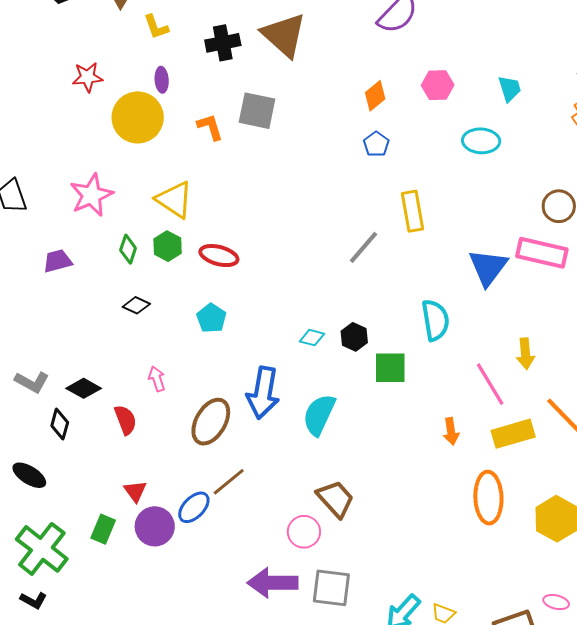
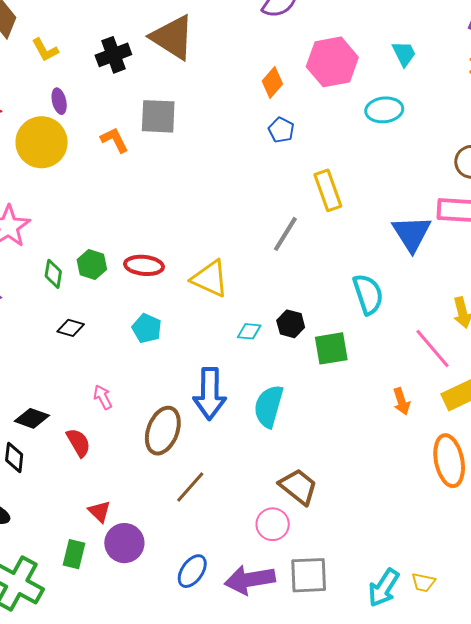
pink hexagon: (438, 85) -> (332, 62), size x1.6
yellow triangle: (174, 200) -> (210, 279), moved
blue ellipse: (194, 507) -> (192, 571), moved

